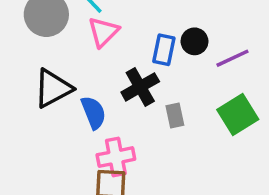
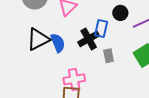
blue rectangle: (164, 50) -> (101, 29), moved
blue semicircle: (93, 113) -> (58, 43), moved

